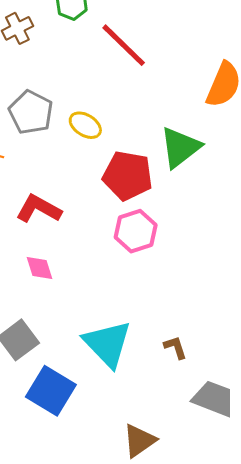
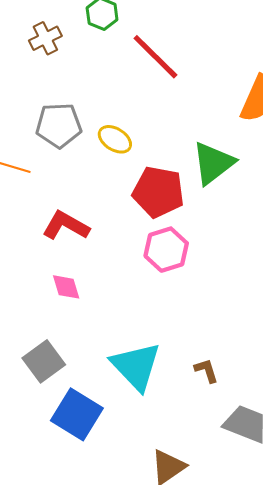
gray pentagon: (31, 112) -> (59, 125), turned -30

